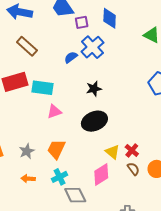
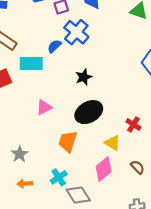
cyan rectangle: (42, 88) -> (31, 63), moved
orange trapezoid: (56, 149) -> (68, 141), moved
red cross: (132, 150) -> (133, 124), moved
brown semicircle: (133, 169) -> (137, 167), moved

